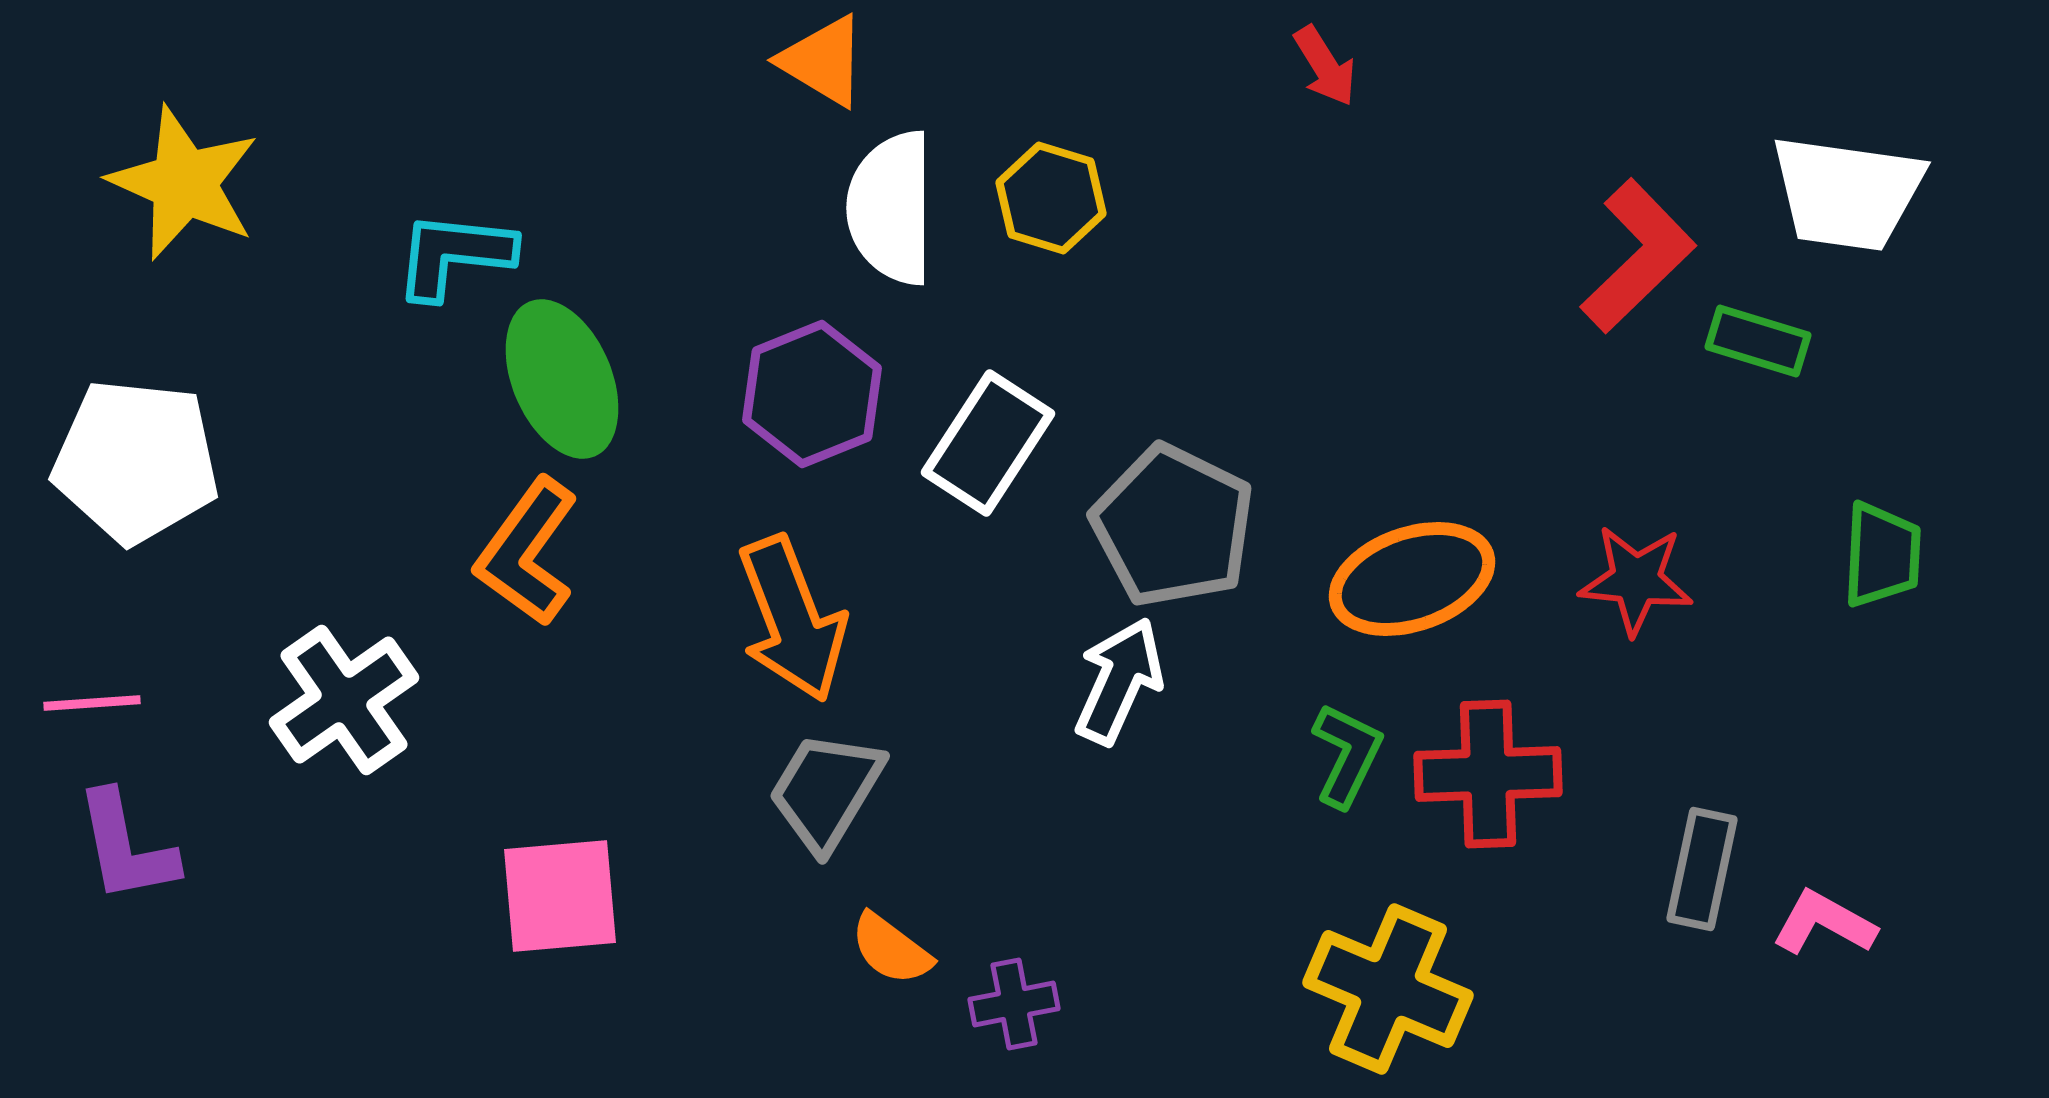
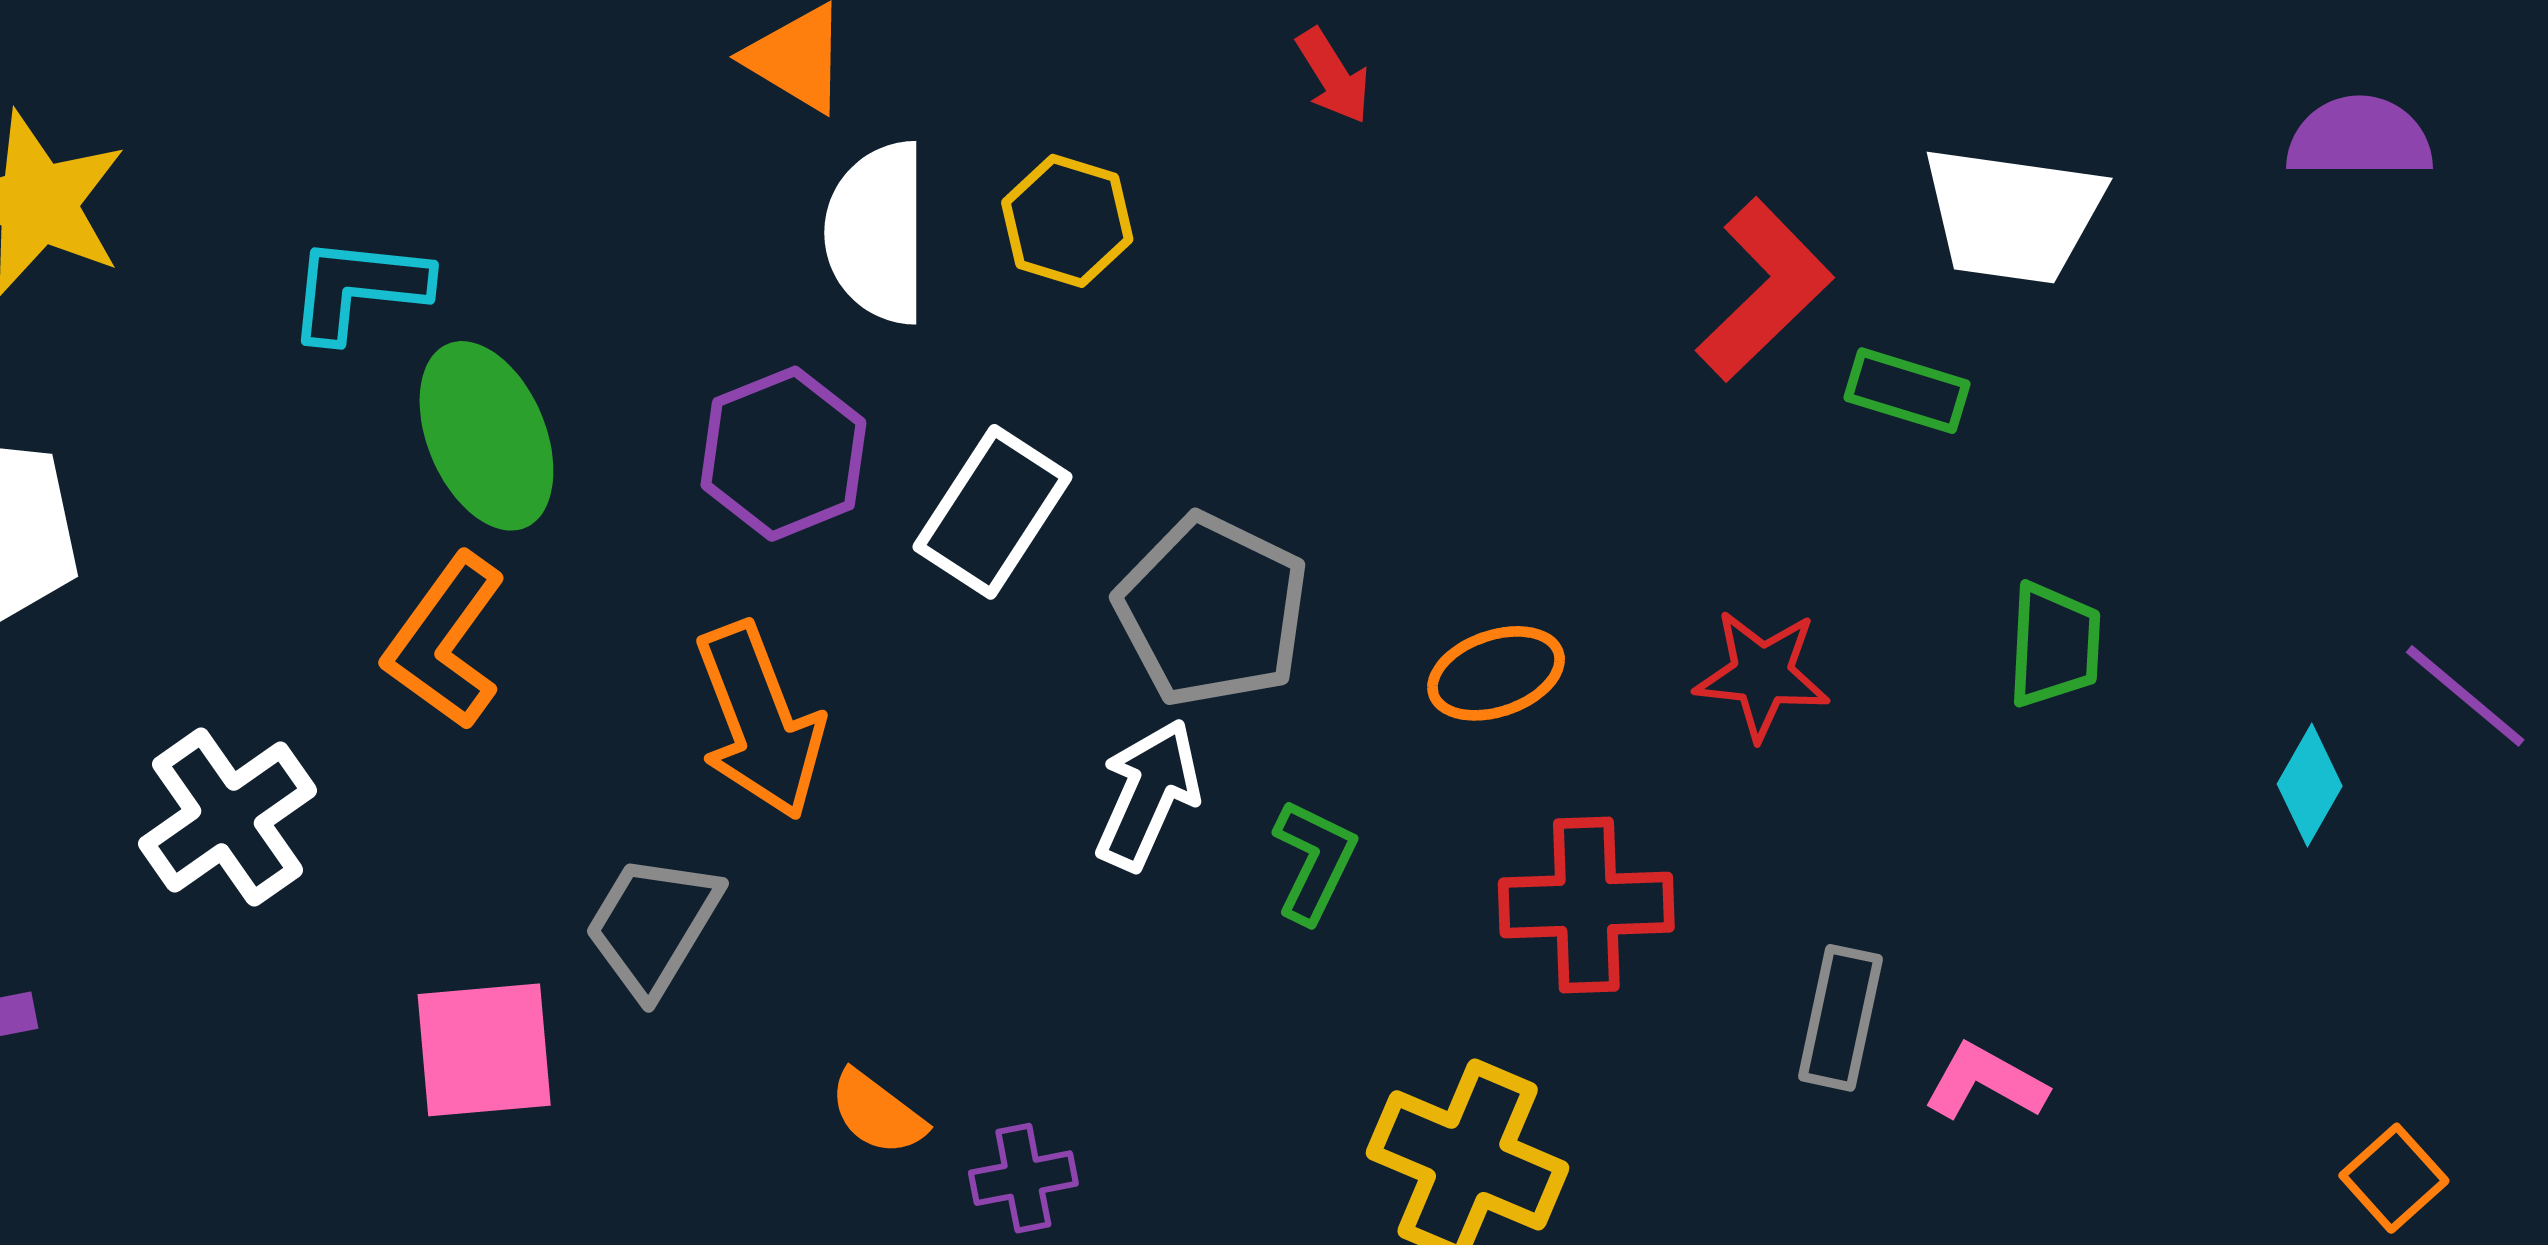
red arrow: (1325, 66) -> (1333, 76), moved
orange ellipse: (1412, 579) -> (1496, 673), size x0.7
green L-shape: (1347, 755) -> (1314, 861), moved
gray trapezoid: (826, 791) -> (653, 925), moved

